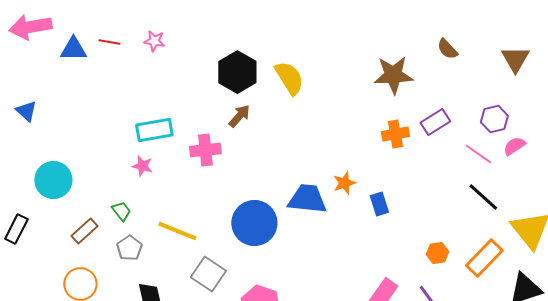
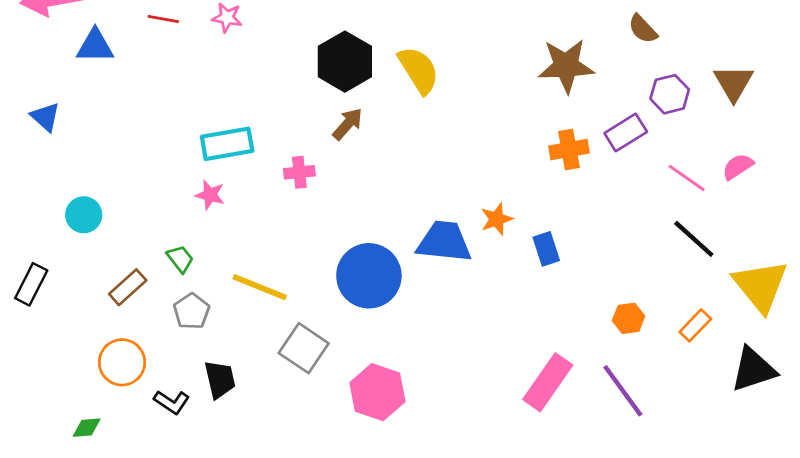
blue triangle: (73, 49) -> (95, 46), moved
brown triangle: (515, 59) -> (734, 83), moved
purple hexagon: (494, 119) -> (670, 94), moved
pink cross: (205, 150) -> (299, 172), size x0.7
cyan circle: (53, 180) -> (84, 215), size x0.7
orange rectangle: (484, 258) -> (695, 325), size x0.6

